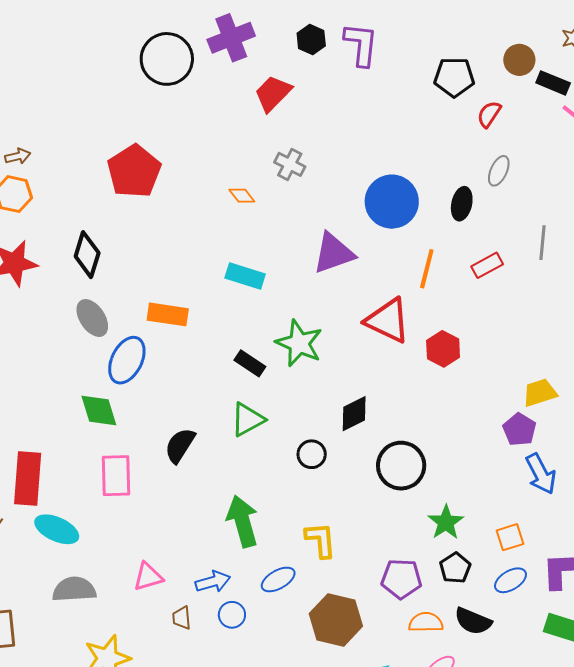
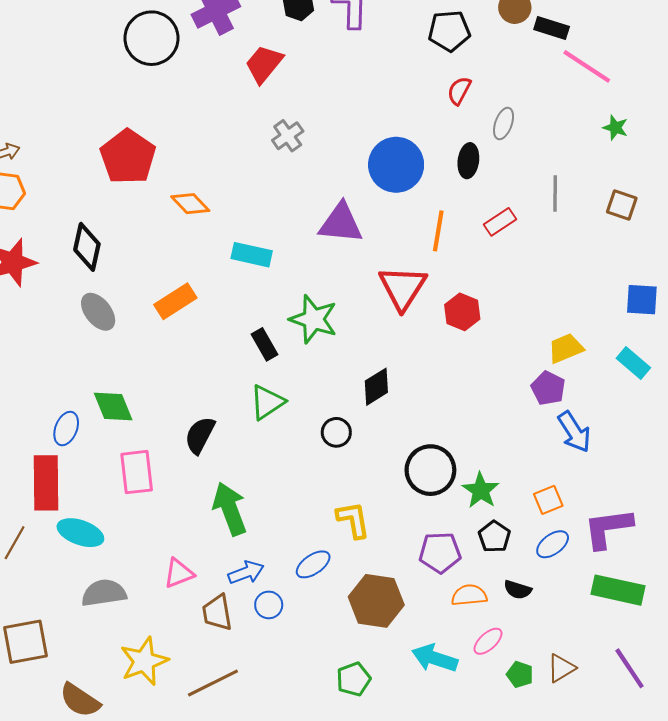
red semicircle: (489, 114) -> (459, 91), moved
gray cross: (290, 164) -> (288, 136), turned 32
orange diamond: (242, 196) -> (190, 204), moved, size x1.4
purple triangle: (334, 253) -> (341, 223), turned 30
orange rectangle: (168, 314) -> (175, 301), turned -36
red triangle: (388, 321) -> (403, 288), turned 42
blue ellipse: (127, 360) -> (66, 429), moved, size x0.7
black rectangle: (250, 363) -> (265, 344), turned 32
black circle: (401, 466) -> (430, 470), moved
green arrow: (243, 521) -> (230, 509), moved
brown trapezoid: (182, 618) -> (217, 613), size x1.5
black semicircle: (473, 621) -> (518, 590), size x0.7

